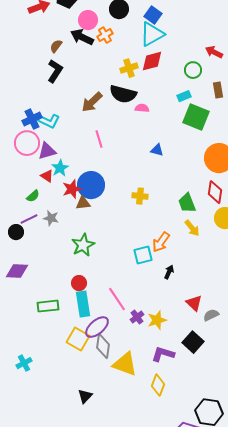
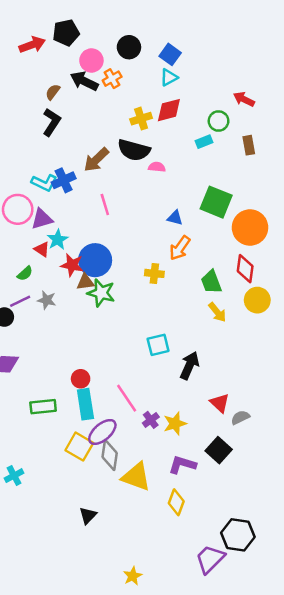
cyan triangle: (152, 34) -> (169, 77), size x0.6
cyan rectangle: (184, 96) -> (204, 142), moved
green square: (196, 117) -> (216, 202), moved
blue cross: (32, 119) -> (64, 180), moved
red star: (72, 189) -> (72, 265), turned 30
orange arrow: (161, 242) -> (180, 248), moved
green star: (83, 245) -> (101, 293), moved, turned -30
black arrow: (169, 272) -> (189, 365), size x1.6

